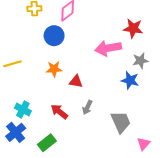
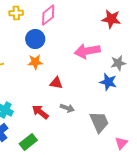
red star: (133, 28) -> (111, 19), moved
orange star: (54, 69) -> (35, 62), moved
gray arrow: (87, 107) -> (67, 108), turned -96

